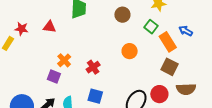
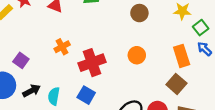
green square: (151, 27) -> (201, 28), moved
red cross: (93, 67) -> (92, 63), size x1.6
purple square: (54, 77) -> (21, 60), moved

